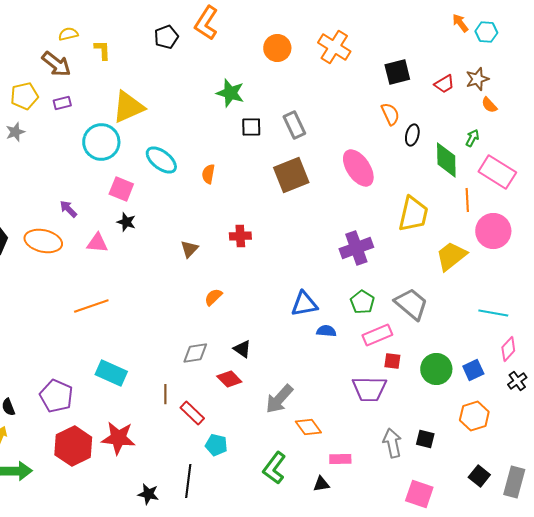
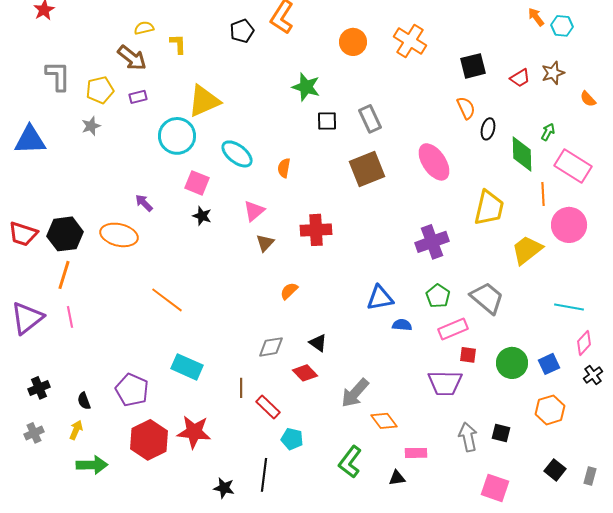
orange semicircle: (489, 105) -> (588, 99), moved
red cross: (240, 236) -> (316, 230), size x1.4
pink triangle: (97, 243) -> (254, 211), moved, turned -45
orange line: (91, 306) -> (167, 300), turned 56
gray rectangle: (514, 482) -> (590, 476), size x0.6

